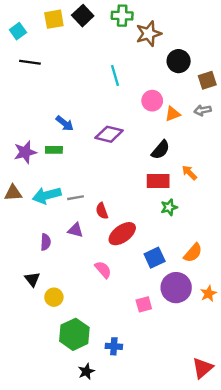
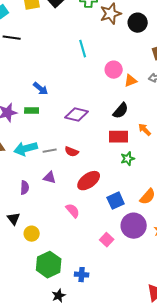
black circle: (179, 61) -> (138, 23), moved
purple diamond: (109, 134) -> (77, 115), moved
red semicircle: (102, 211) -> (72, 152), moved, turned -48
pink square: (144, 304) -> (107, 240), turned -32

